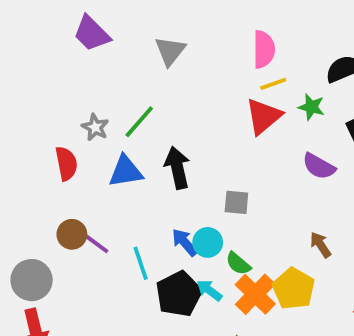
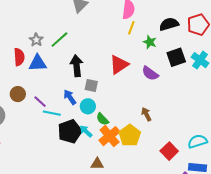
yellow line: (273, 84) -> (131, 28), turned -56
red triangle: (264, 116) -> (119, 65), moved
blue triangle: (126, 171) -> (38, 63), moved
gray square: (236, 202) -> (91, 86), moved
blue arrow: (185, 242) -> (70, 97), moved
purple line: (97, 244) -> (40, 102), moved
cyan line: (141, 263) -> (52, 113), turned -66

